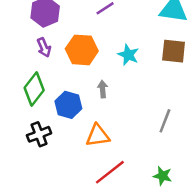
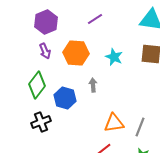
gray line: (165, 121) -> (140, 127), moved
orange triangle: (98, 136) -> (114, 123), moved

